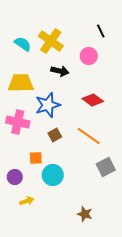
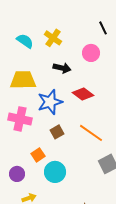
yellow cross: (51, 41) -> (53, 38), size x0.7
red diamond: (93, 100) -> (83, 94), moved
orange square: (36, 158) -> (38, 155), turned -32

